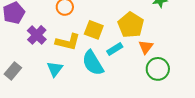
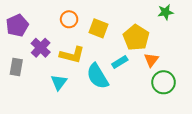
yellow square: (94, 30) -> (99, 28), moved
gray rectangle: (13, 71) -> (16, 67), moved, turned -30

